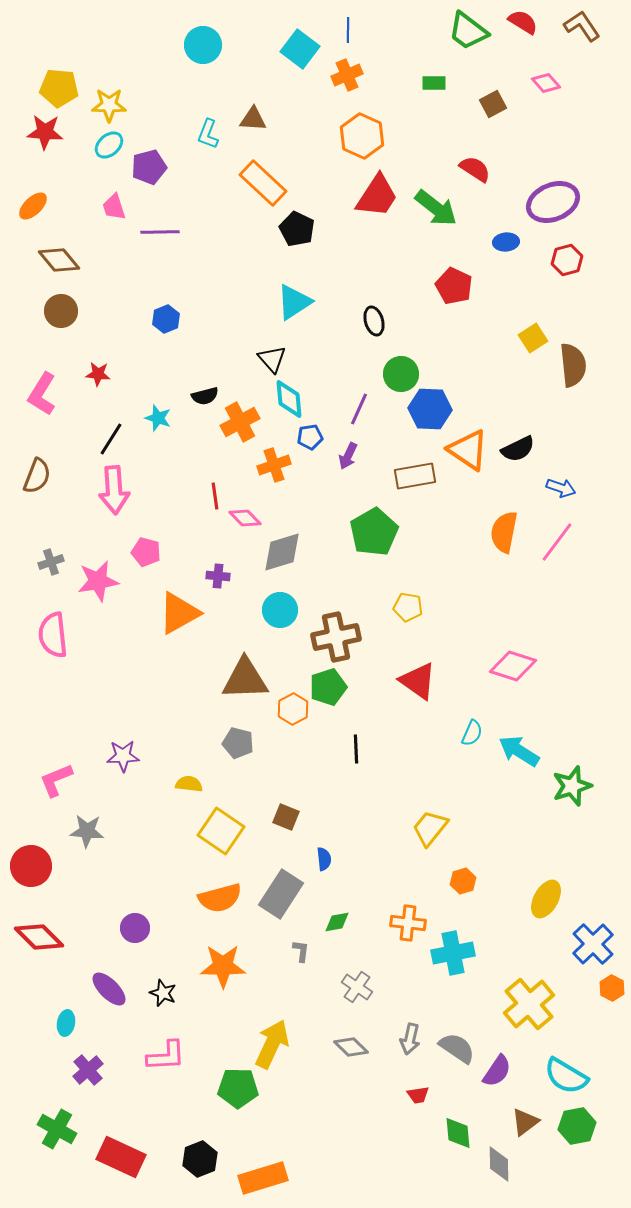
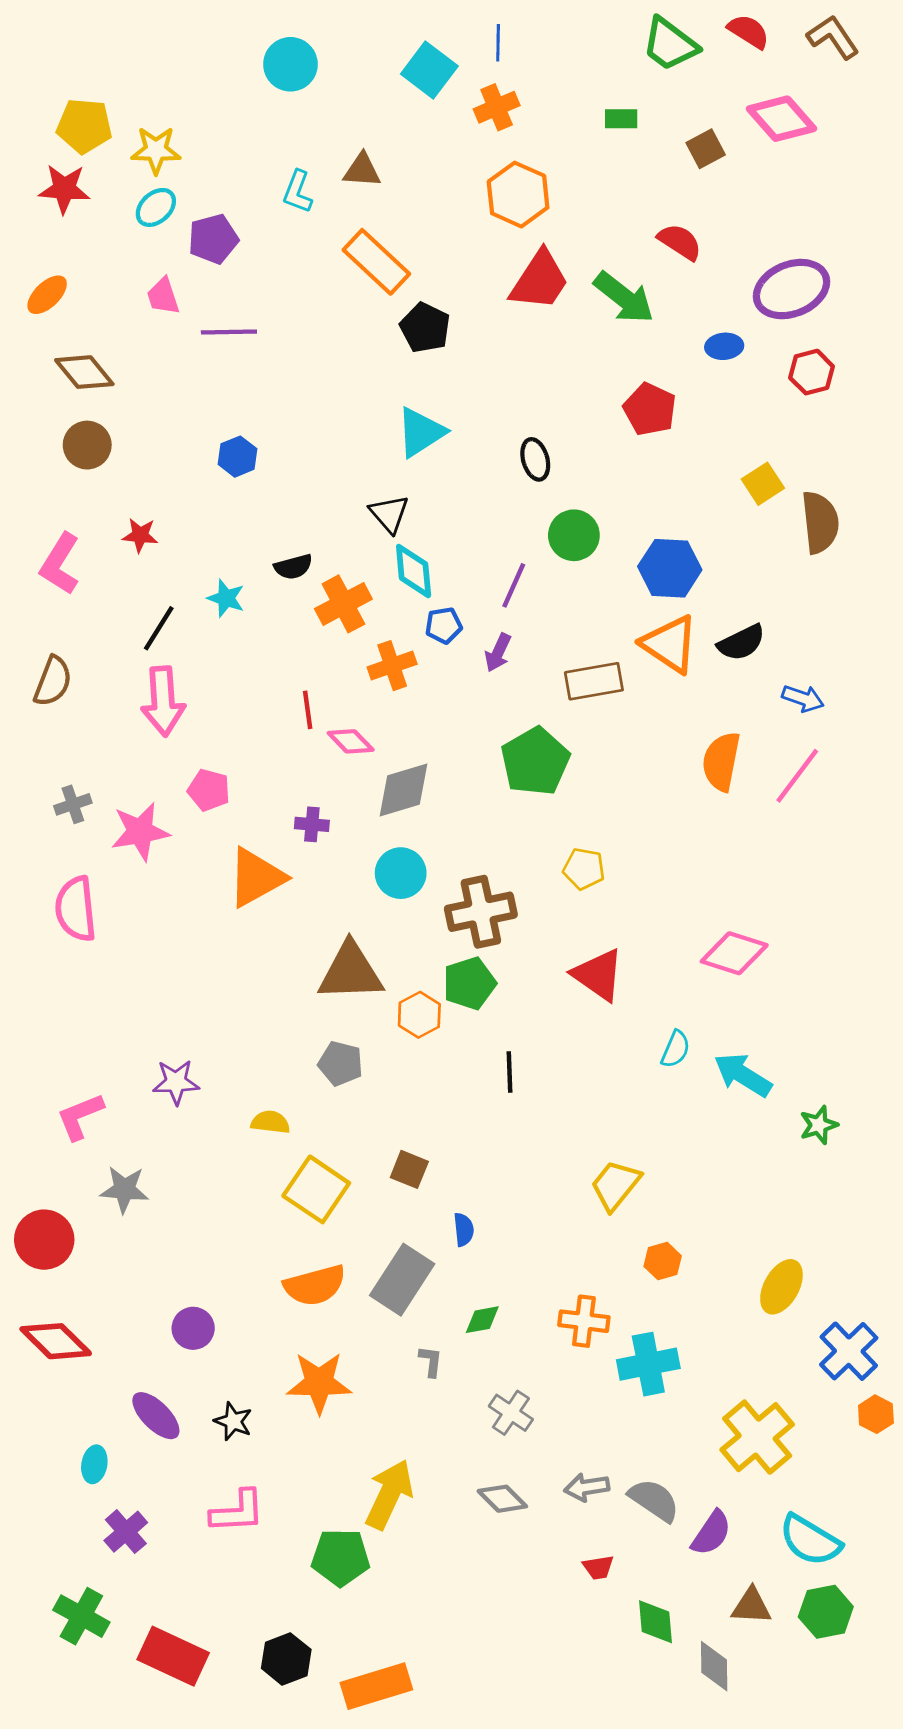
pink diamond: (546, 83) -> (781, 119), size x1.6
blue hexagon: (430, 409) -> (670, 568), moved
green star: (572, 786) -> (819, 1125), size x0.7
gray arrow: (410, 1039) -> (587, 1487), turned 68
brown triangle: (525, 1122) -> (751, 1606), turned 40

